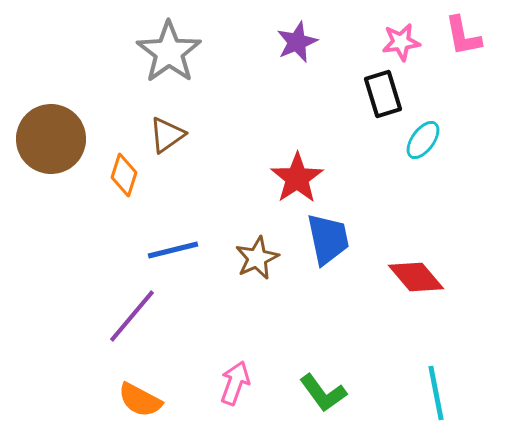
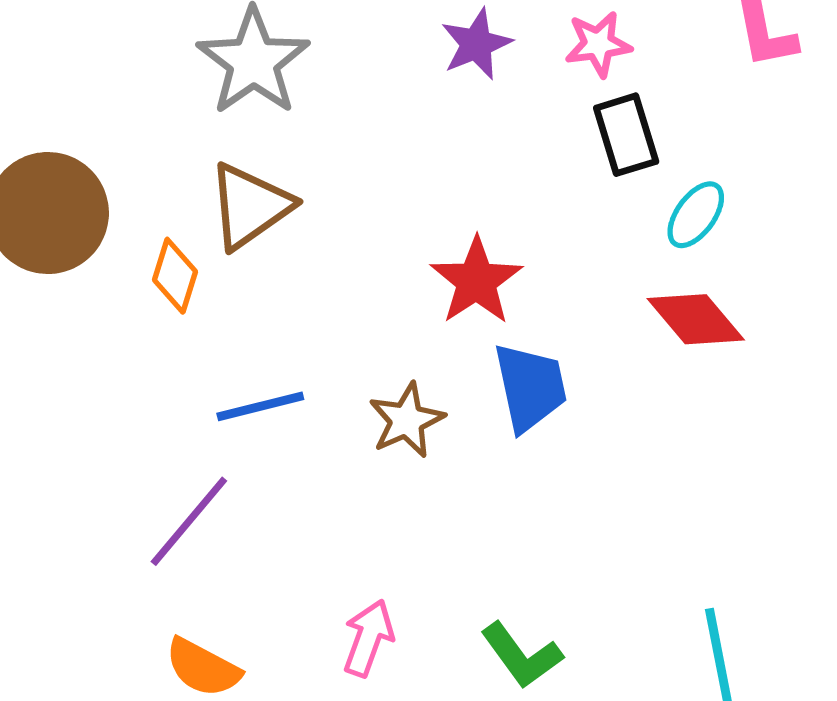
pink star: (401, 42) -> (598, 44), moved
brown triangle: (167, 135) -> (250, 206), size x1.4
red diamond: (416, 277) -> (696, 319), moved

